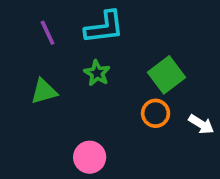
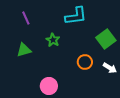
cyan L-shape: (104, 27) -> (76, 16), moved
green square: (167, 75) -> (106, 39), moved

